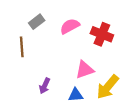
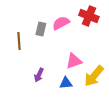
gray rectangle: (37, 22) -> (41, 29), moved, turned -40
red cross: (102, 34) -> (89, 16), moved

